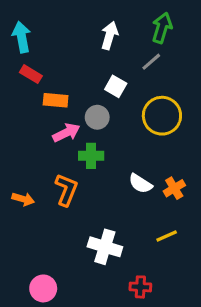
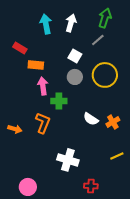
cyan arrow: (22, 37) -> (46, 24), moved
gray circle: (97, 117) -> (75, 77), moved
pink arrow: (66, 133) -> (43, 86), turned -72
yellow line: (167, 236) -> (117, 156), moved

